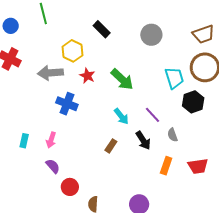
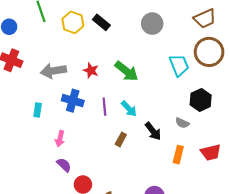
yellow hexagon: (73, 51) -> (73, 22), moved
black hexagon: (193, 102) -> (201, 100), moved
purple line: (152, 115) -> (104, 107), moved, turned 42
gray semicircle: (173, 135) -> (182, 123), turned -40
cyan rectangle: (24, 141) -> (38, 110), moved

